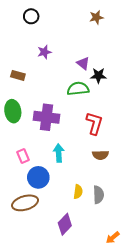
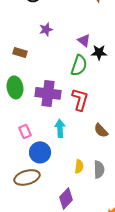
green semicircle: (78, 89) -> (79, 65), turned 115
red L-shape: (94, 123) -> (80, 99), moved
brown semicircle: (100, 155) -> (101, 130), turned 49

